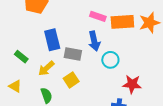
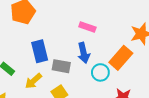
orange rectangle: (122, 22) -> (121, 58), moved, turned -45

